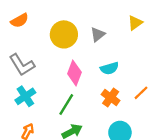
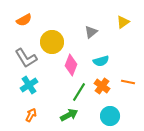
yellow circle: (64, 34) -> (52, 42), moved
orange line: (141, 93) -> (128, 82), turned 56
green line: (66, 105) -> (79, 92), moved

